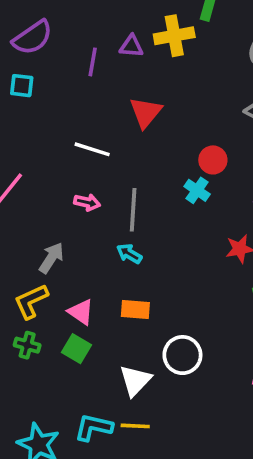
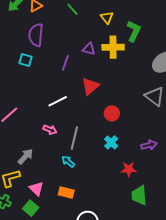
purple semicircle: (33, 38) -> (36, 35), turned 120
purple line: (93, 62) -> (65, 63), moved
white line: (92, 149) -> (58, 101), turned -54
red circle: (213, 160) -> (112, 113), moved
cyan cross: (197, 190) -> (111, 142), moved

